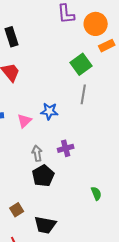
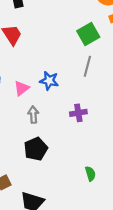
purple cross: (66, 148) -> (78, 113), moved
gray arrow: (37, 153) -> (33, 115), moved

